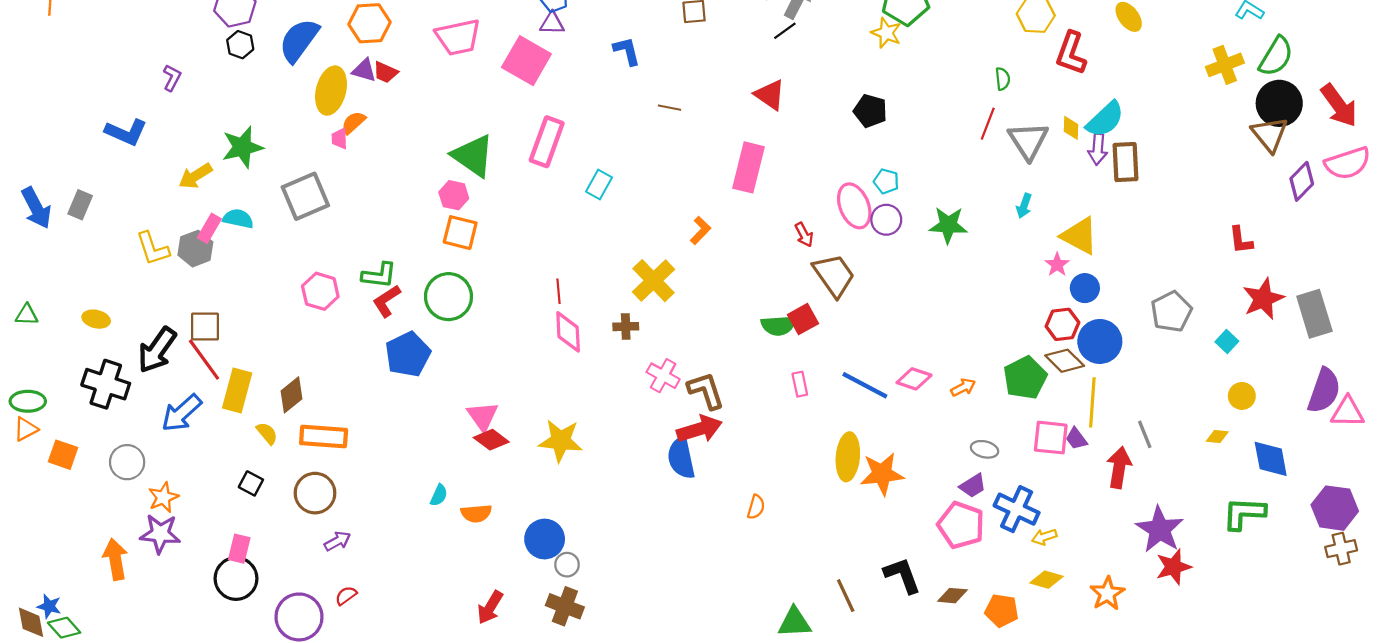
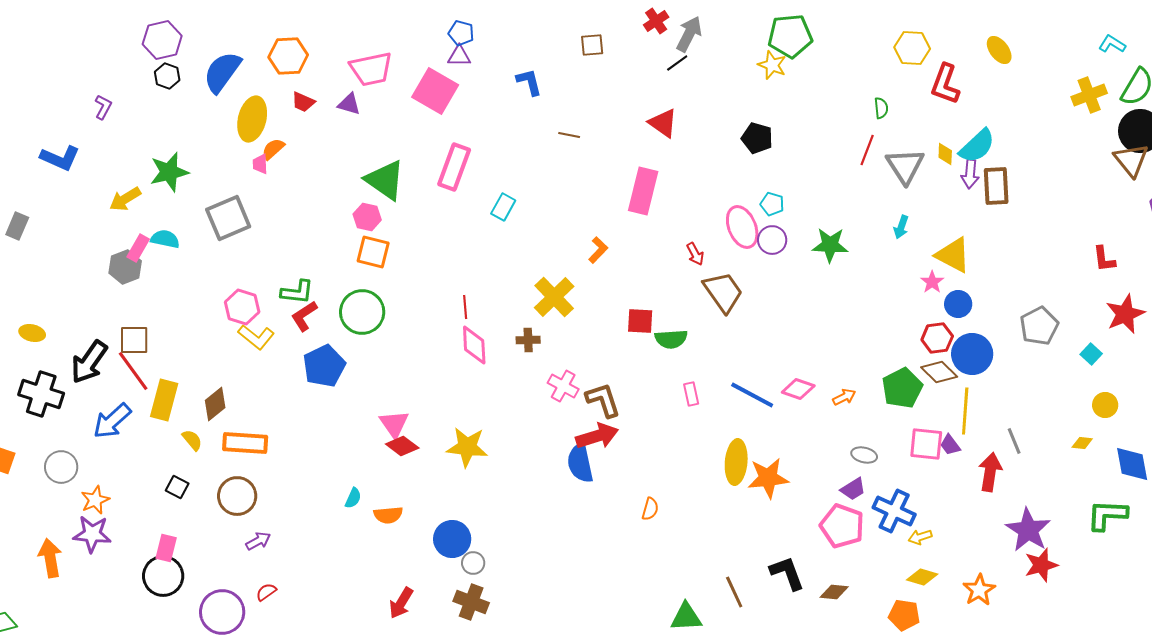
purple triangle: (364, 70) -> (349, 104), moved
yellow L-shape: (153, 249) -> (256, 337), moved, turned -33
red square: (803, 319) -> (640, 321), moved, turned 32
orange pentagon: (1002, 611) -> (904, 615), moved

